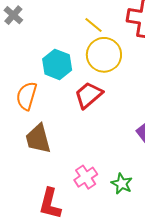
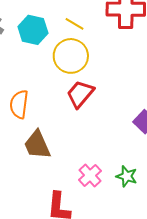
yellow circle: (104, 55) -> (71, 56), moved
cyan hexagon: (57, 64) -> (33, 30), moved

